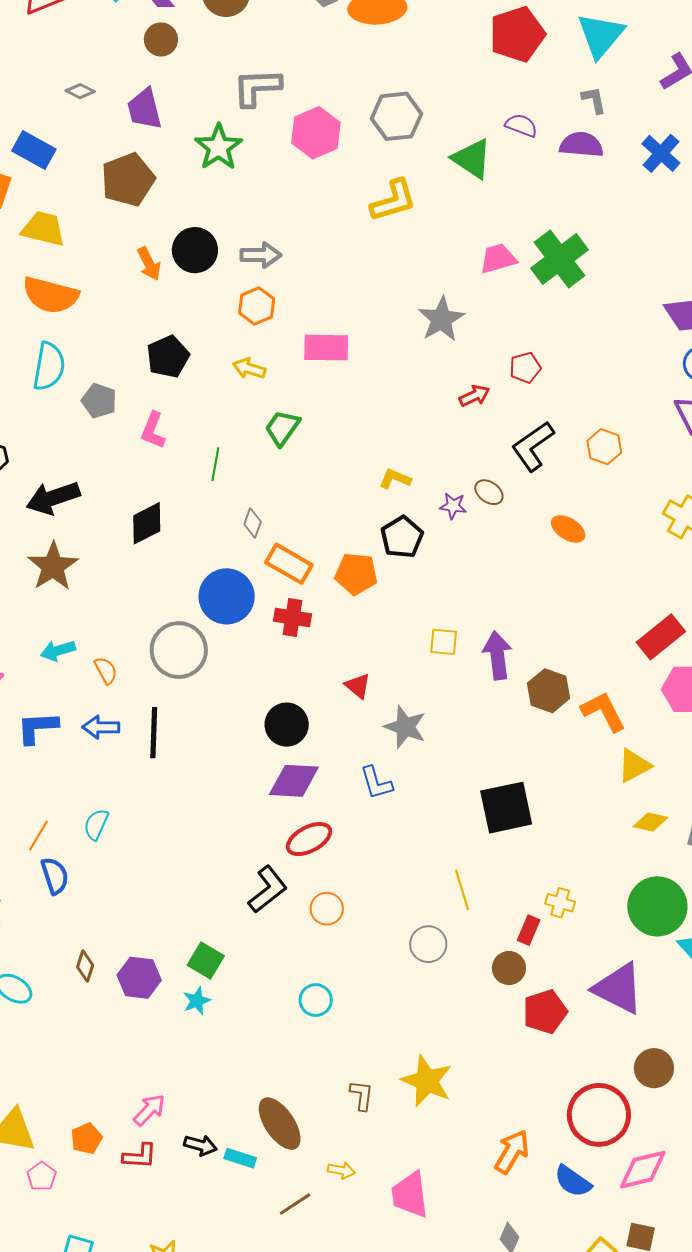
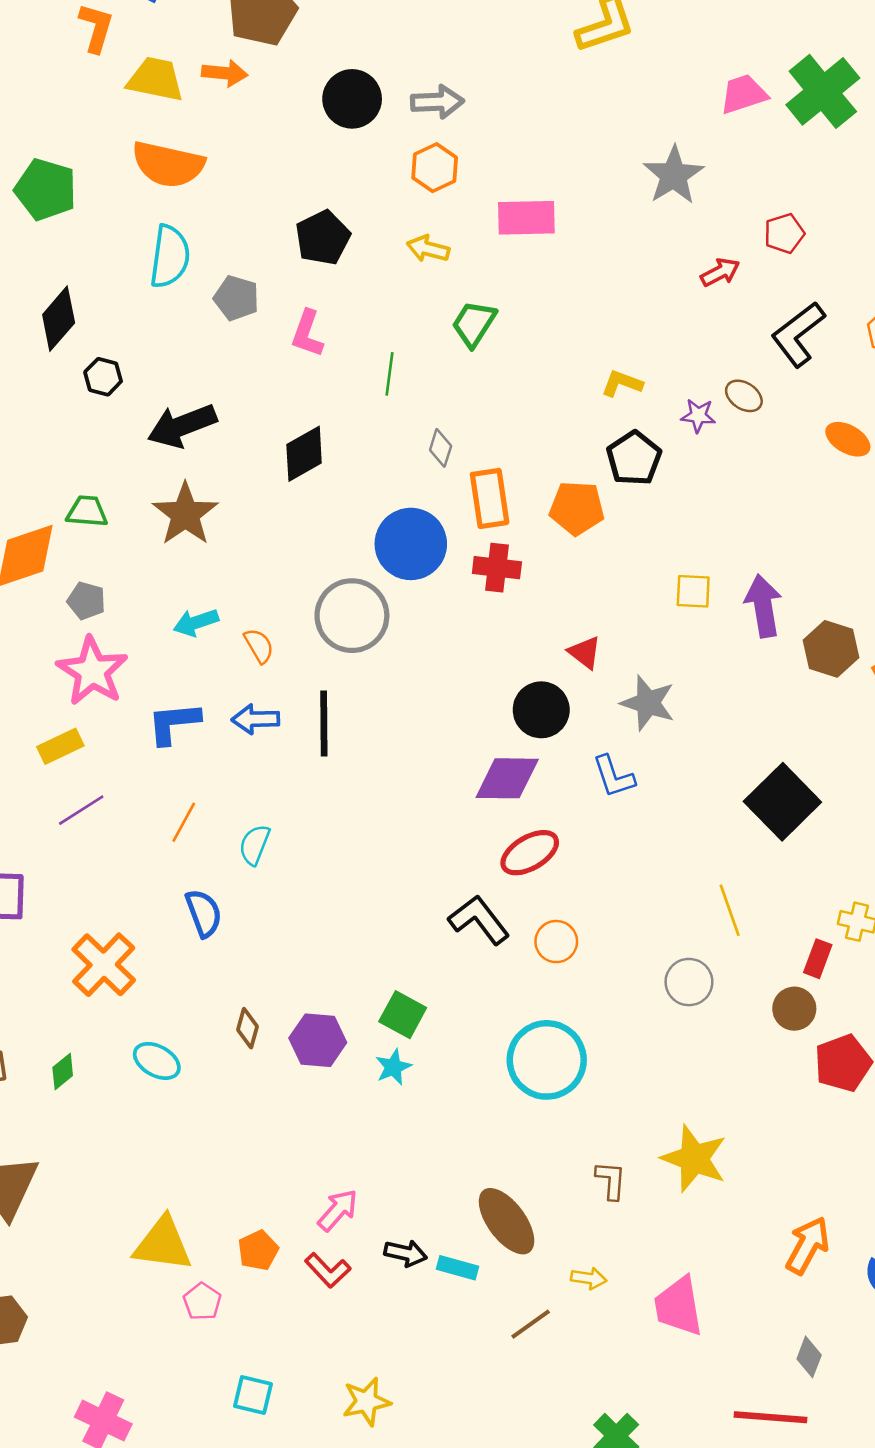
orange arrow: (149, 264) -> (225, 73), moved, turned -56
orange rectangle: (289, 564) -> (490, 498), turned 54
black circle: (287, 725) -> (541, 710), moved
black square: (506, 808) -> (782, 802), turned -30
orange line: (38, 836) -> (184, 822), moved
black L-shape: (268, 889) -> (479, 920), turned -87
cyan circle: (316, 1000) -> (547, 1060), size x1.8
red L-shape: (140, 1156) -> (328, 1270), turned 45

